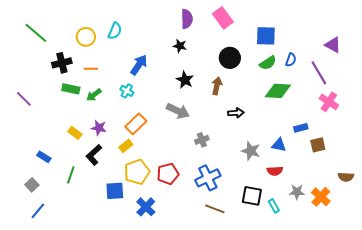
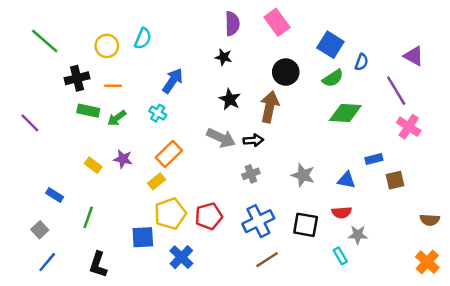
blue square: (266, 36) -> (330, 45), turned 30
blue semicircle: (291, 60) -> (361, 62), moved
brown arrow: (217, 86) -> (270, 107), size x1.4
black arrow: (236, 113) -> (253, 140), moved
gray star: (251, 151) -> (303, 175), moved
black L-shape: (94, 155) -> (98, 265), moved, turned -30
gray star: (297, 192) -> (358, 235), moved
black square: (252, 196) -> (306, 225), moved
orange cross: (321, 197) -> (427, 262), moved
brown line: (215, 209) -> (267, 260), turned -54

